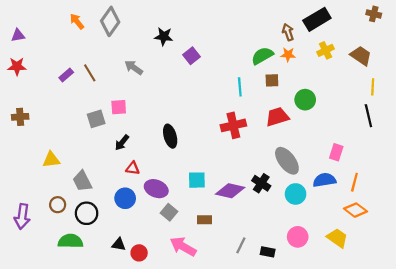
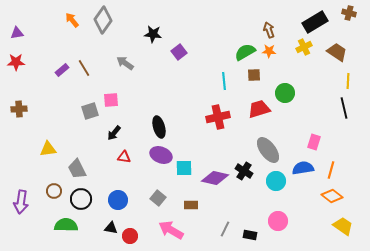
black rectangle: (317, 19) -> (315, 22), moved
purple ellipse: (156, 189) -> (161, 155), moved
blue circle: (125, 198) -> (118, 200), moved
yellow trapezoid: (337, 238) -> (343, 226), moved

